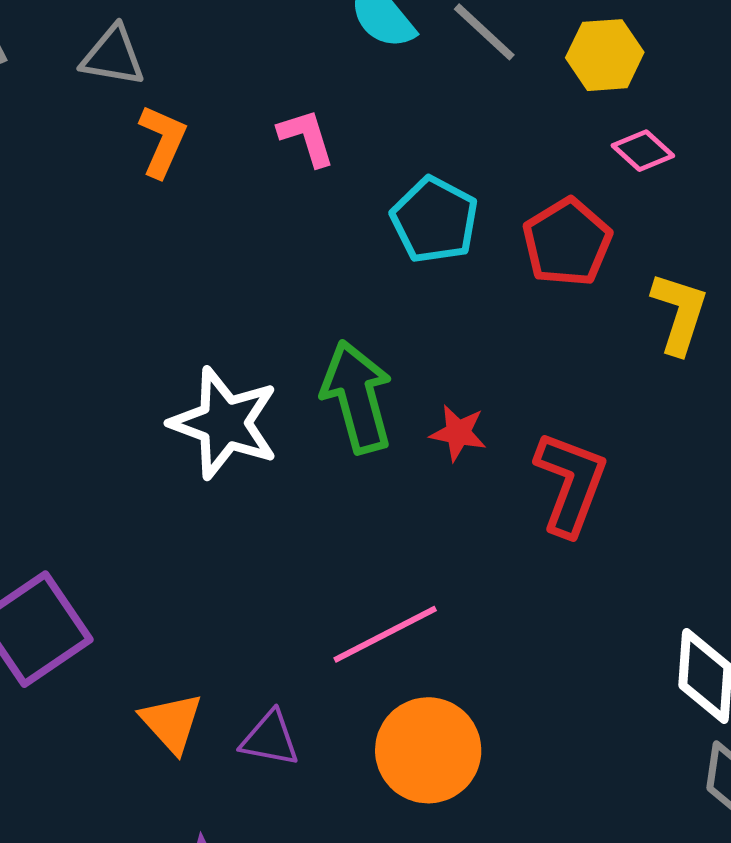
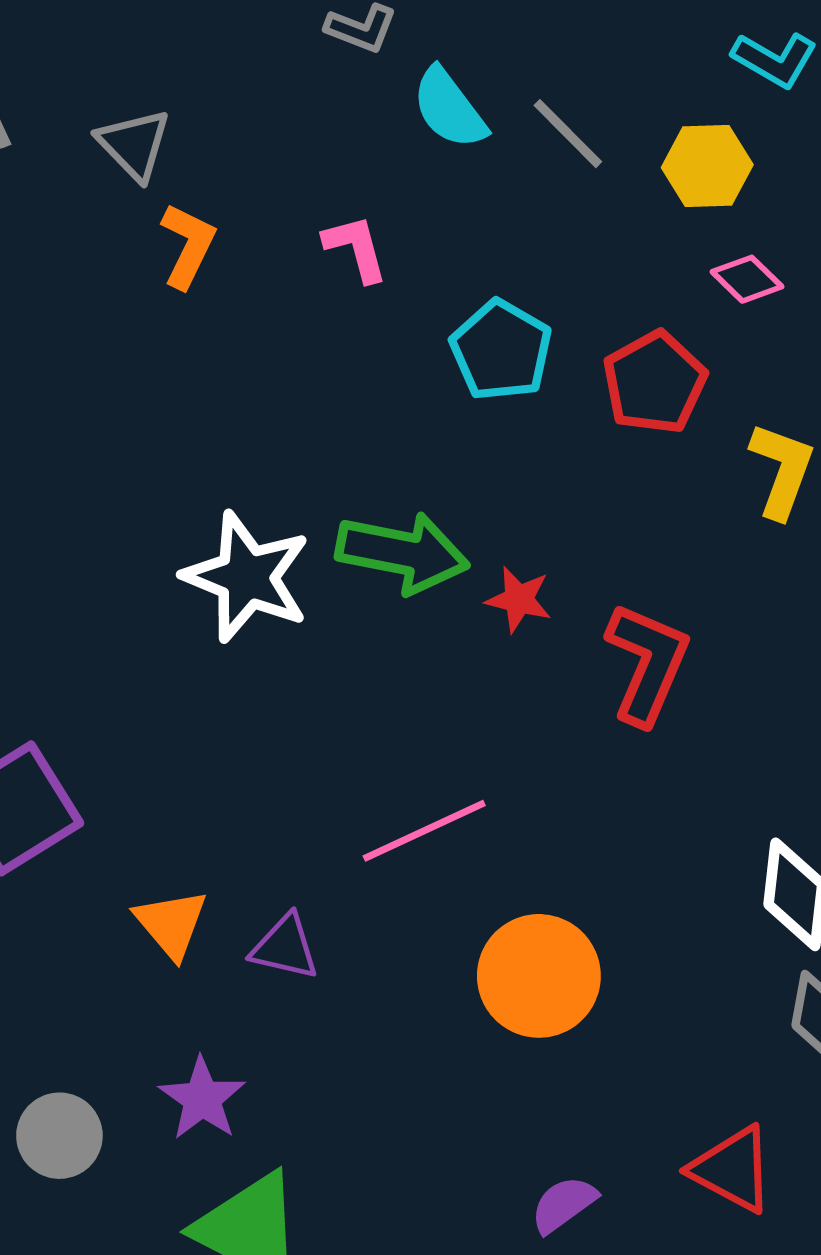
gray triangle: (113, 56) -> (134, 144), turned 34
green arrow: (357, 397) -> (402, 553), turned 114
orange circle: (428, 750) -> (539, 976), moved

